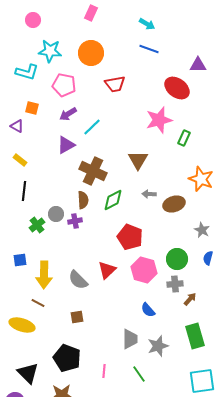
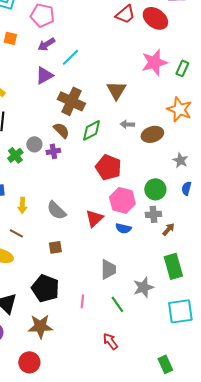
red trapezoid: (115, 84) -> (125, 14), moved, turned -30
pink star: (159, 120) -> (154, 62), moved
green rectangle: (184, 138) -> (182, 68), moved
brown semicircle: (83, 200) -> (61, 130), turned -42
red triangle: (107, 270) -> (94, 218), moved
yellow arrow: (44, 275) -> (22, 205), size x0.6
blue semicircle: (148, 310) -> (123, 228), moved, turned -35
gray star: (158, 346) -> (143, 287), moved

